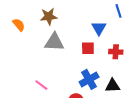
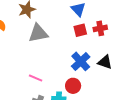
red square: (88, 48) -> (80, 30), moved
black triangle: (113, 86) -> (105, 62), turned 35

